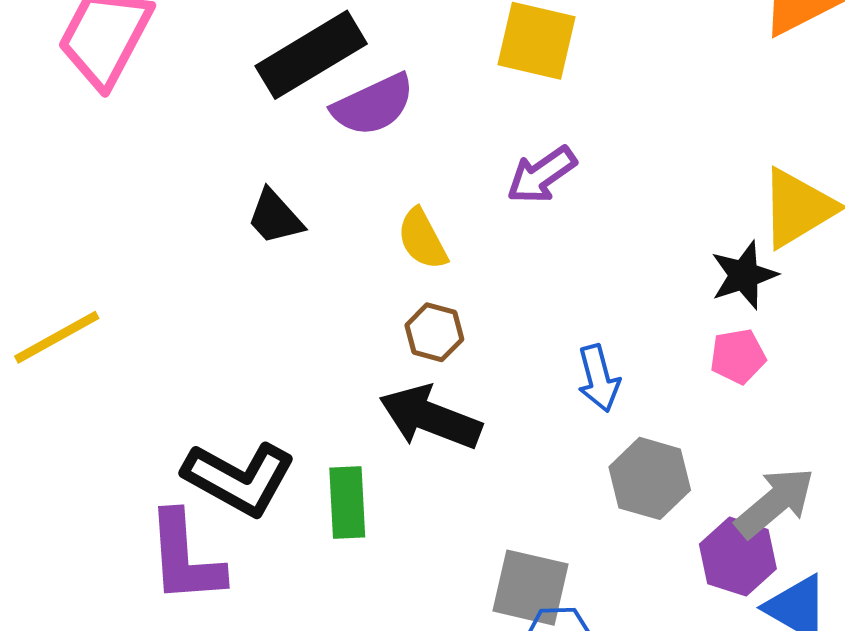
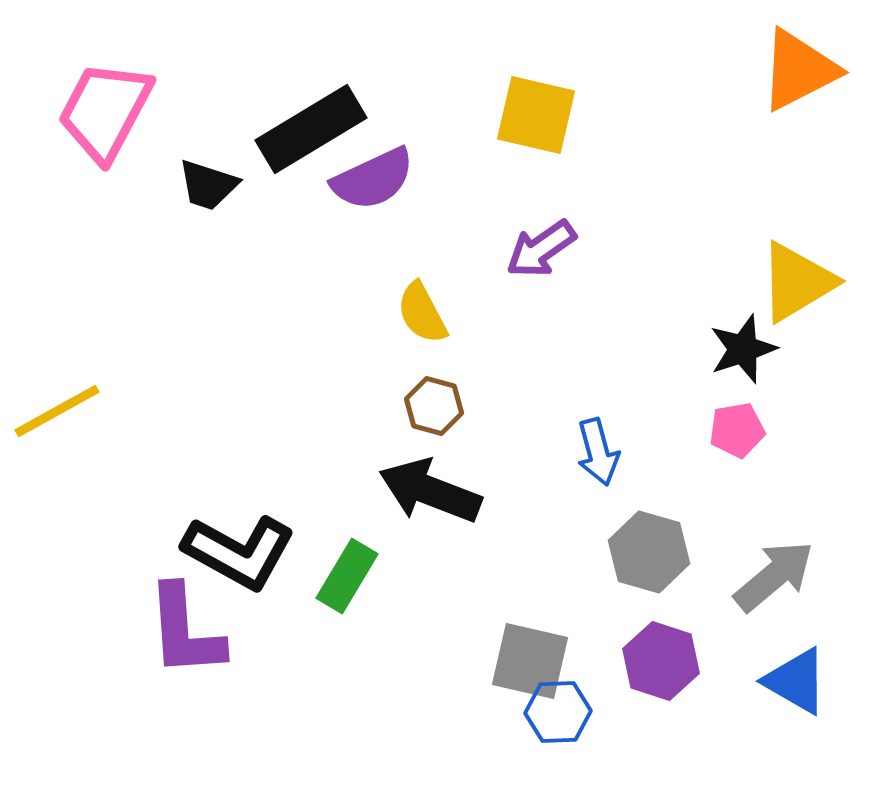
black trapezoid: (275, 217) -> (208, 185), moved, turned -30
green rectangle: (347, 502) -> (347, 576), turned 34
purple hexagon: (738, 557) -> (661, 661), moved

